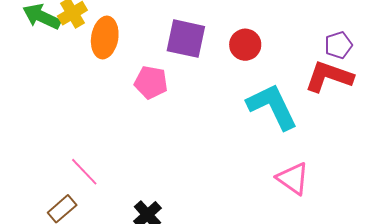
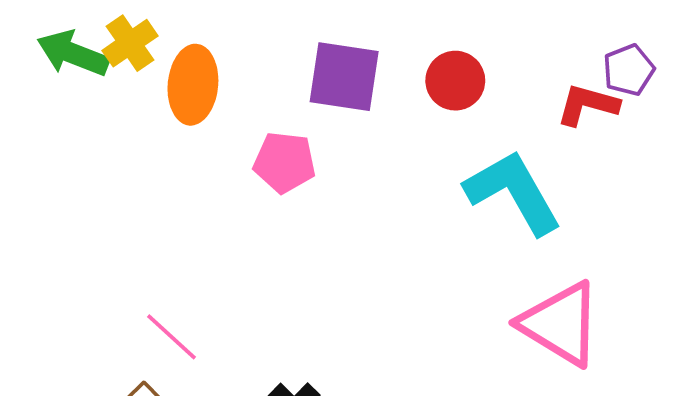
red L-shape: (329, 77) -> (588, 105), moved, size x0.7
pink triangle: (293, 179) -> (560, 324), size x1.4

